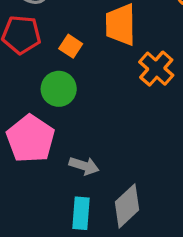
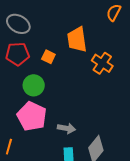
green circle: (59, 89) -> (34, 85), moved

